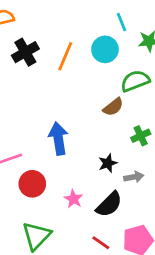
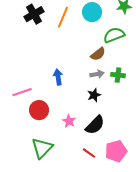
green cross: (141, 136) -> (118, 75), turned 32
blue arrow: (58, 139) -> (58, 77), size x0.7
gray arrow: (134, 177) -> (97, 74), moved

